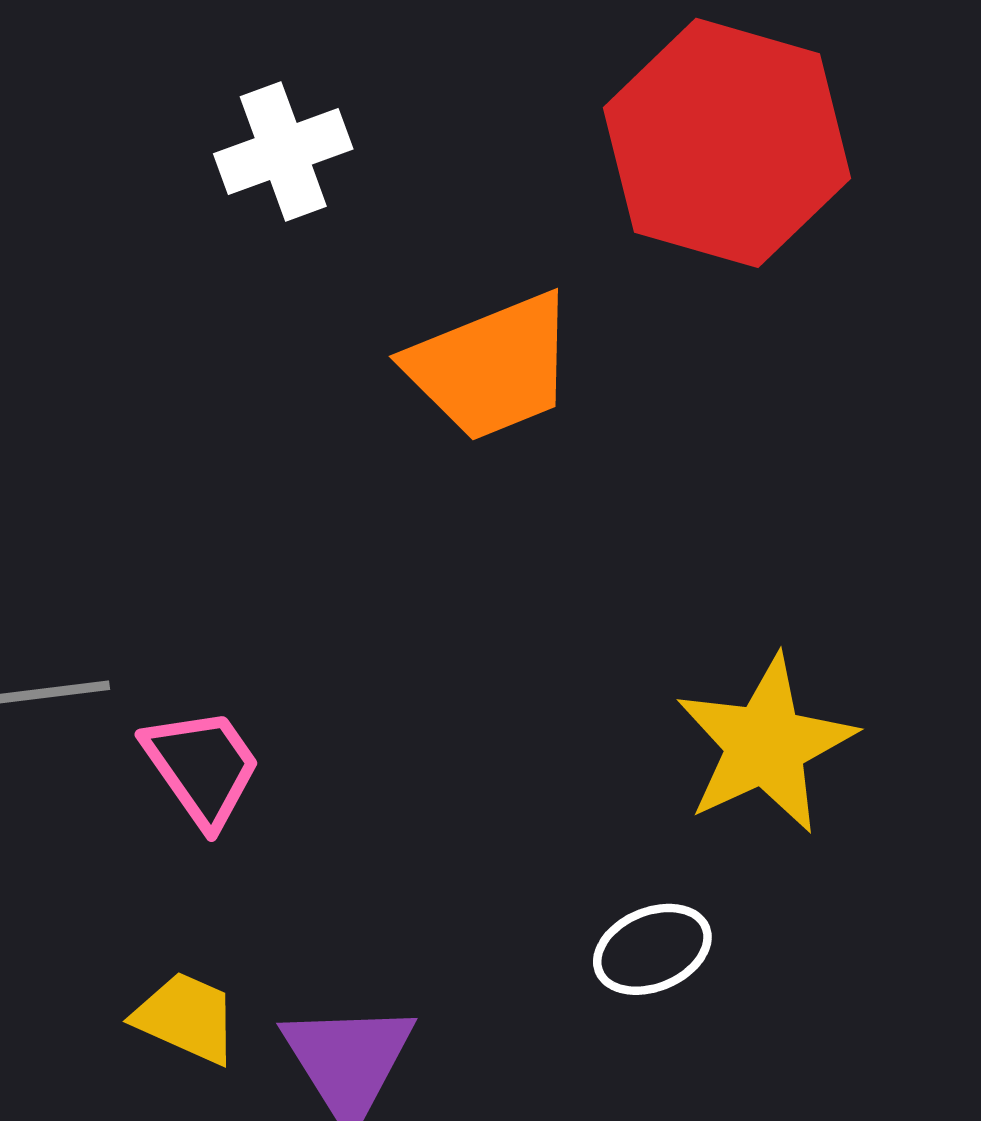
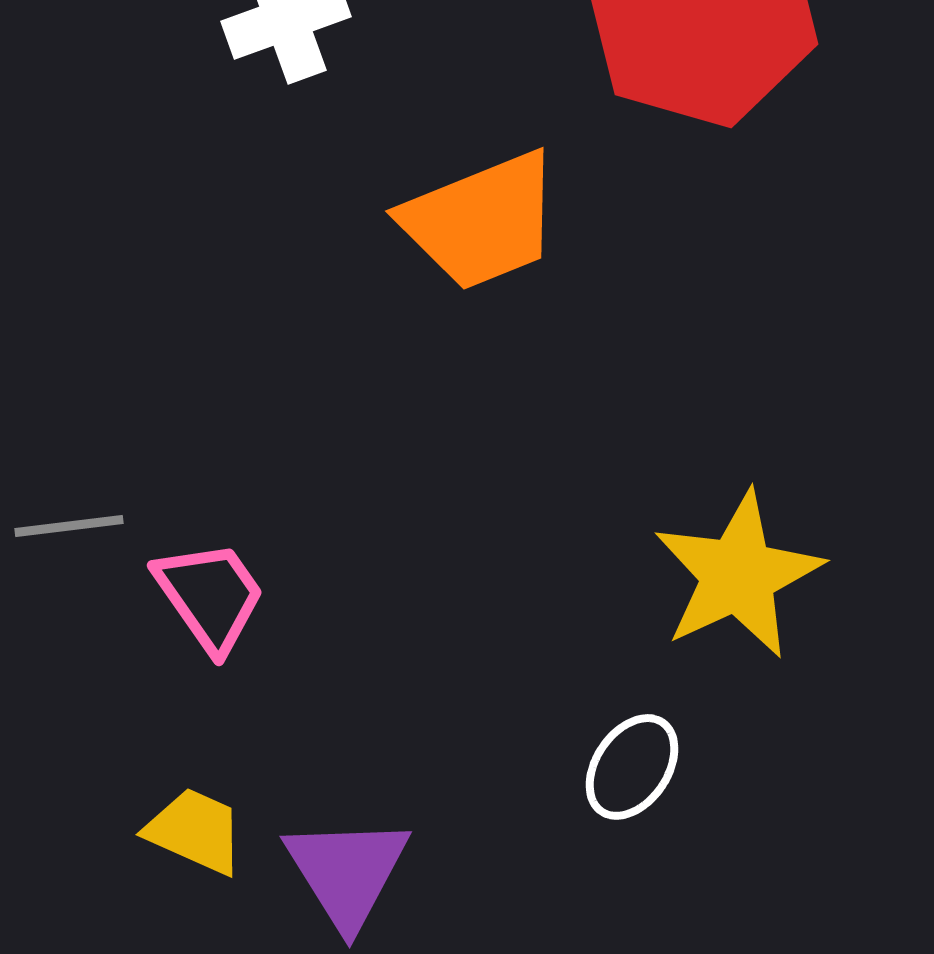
white ellipse: (652, 949) -> (632, 767), turned -33

